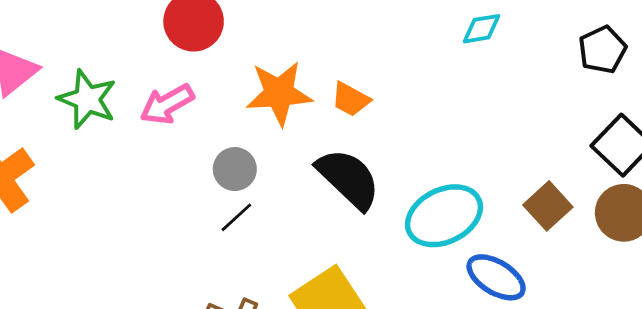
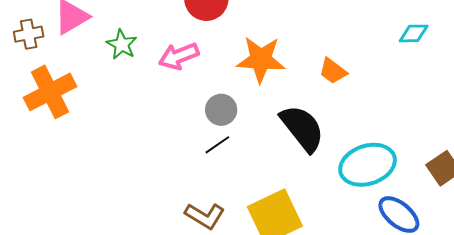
green star: (87, 99) -> (122, 44), size x0.7
orange trapezoid: (351, 99) -> (333, 71), moved

